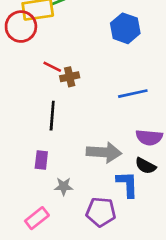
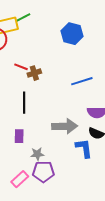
purple pentagon: (101, 212) -> (43, 172), moved

